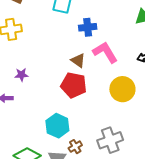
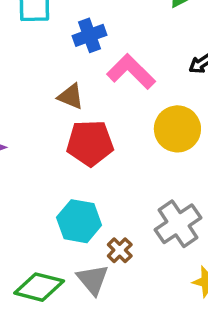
brown triangle: (78, 60) -> (71, 96), moved

